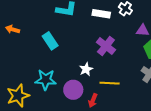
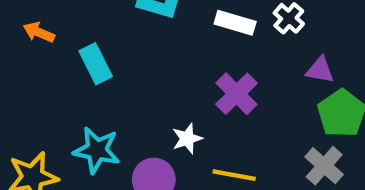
cyan rectangle: (50, 41) -> (96, 64), moved

